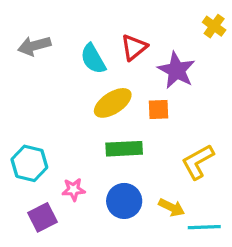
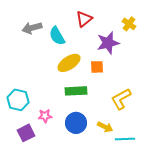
yellow cross: (214, 26) -> (129, 24), moved
gray arrow: (34, 46) -> (32, 28), moved
red triangle: (134, 47) -> (84, 19), moved
purple star: (176, 70) -> (108, 43), turned 30

